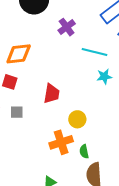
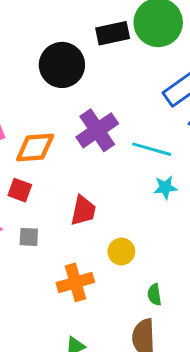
purple cross: (67, 27) -> (97, 130), moved, size x1.5
orange cross: (61, 142) -> (75, 282), moved
green semicircle: (84, 151) -> (154, 295), moved

